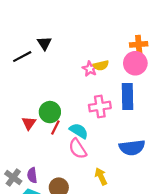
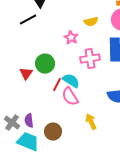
black line: (22, 57) -> (28, 20), moved
pink star: (90, 69) -> (71, 38), moved
red line: (55, 128) -> (57, 85), moved

